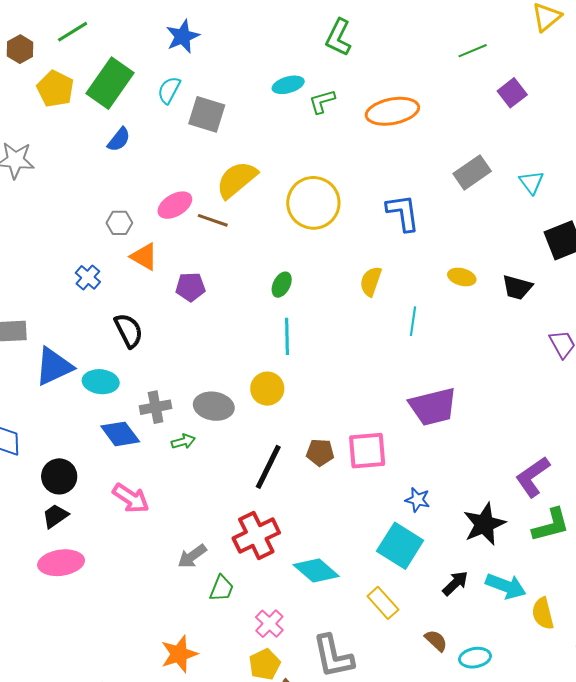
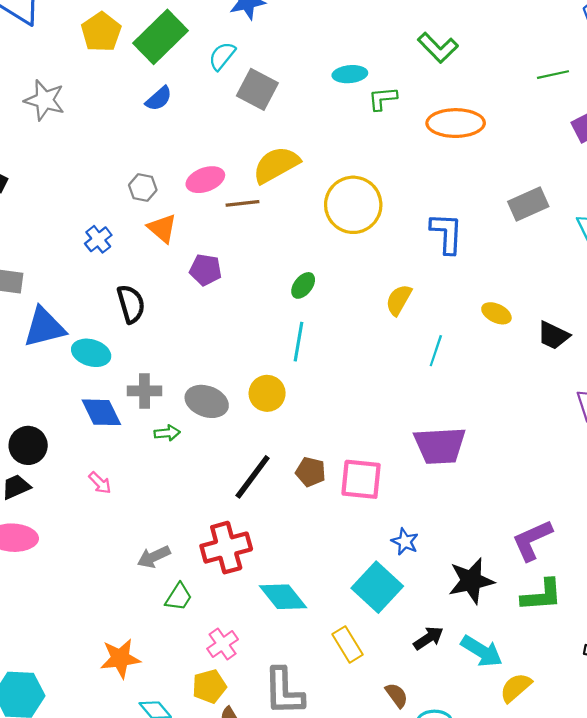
green L-shape: (339, 37) -> (438, 48), moved, turned -81
brown line: (213, 220) -> (243, 203), turned -36
pink arrow: (131, 498) -> (100, 483), size x0.6
yellow semicircle: (543, 613) -> (516, 688), turned 52

